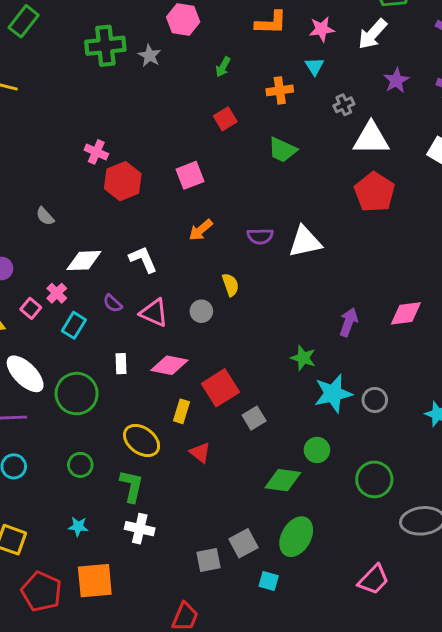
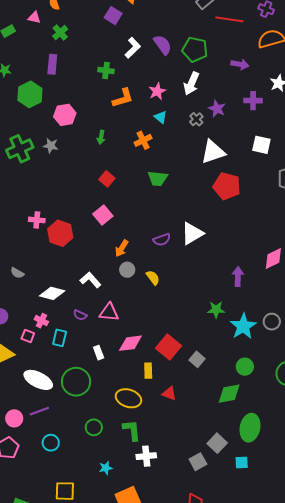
gray cross: (344, 105) -> (196, 119), moved
red square: (225, 119) -> (107, 179), moved
white diamond: (84, 261) -> (52, 293), turned 35
gray circle: (201, 311) -> (127, 270), moved

